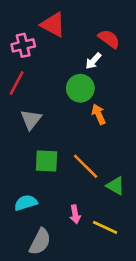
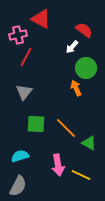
red line: (17, 83) -> (26, 57), moved
green circle: (80, 88) -> (86, 68), moved
pink arrow: (75, 214) -> (58, 165), size x1.5
gray semicircle: (40, 242) -> (18, 186), moved

